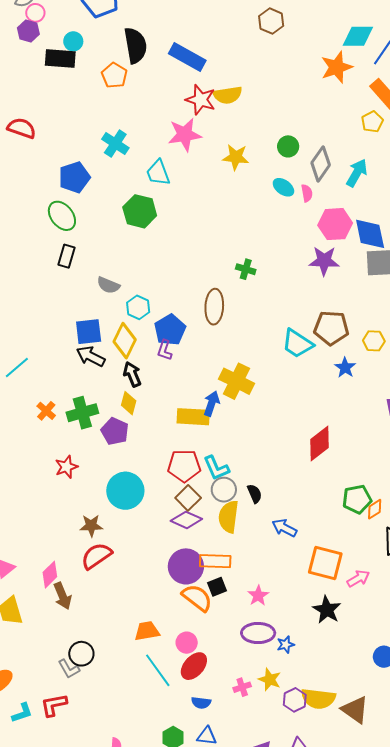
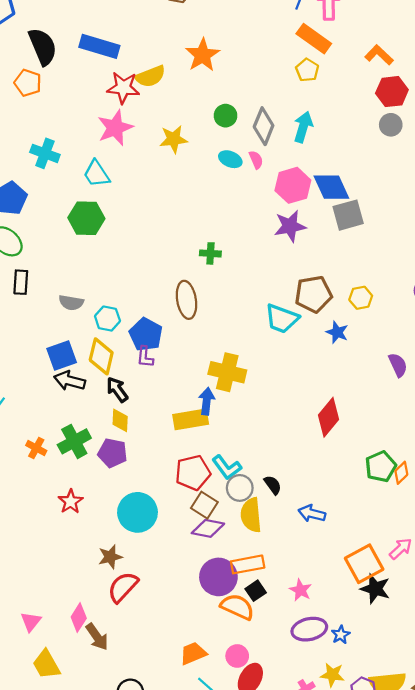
orange star: (337, 67) -> (203, 55), moved
orange square: (325, 563) -> (364, 564), moved, turned -30

